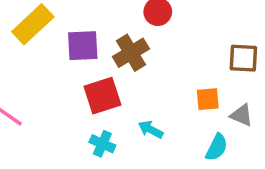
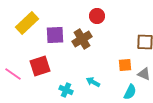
red square: (102, 96) -> (40, 66), moved

